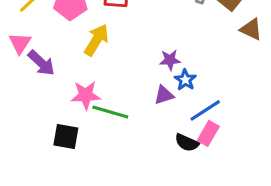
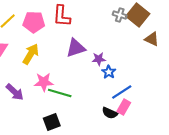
yellow arrow: (96, 40) -> (31, 54), moved
purple arrow: (41, 63) -> (15, 92), moved
purple triangle: (164, 95) -> (76, 48), moved, size x1.5
black square: (66, 136) -> (52, 122), moved, turned -30

